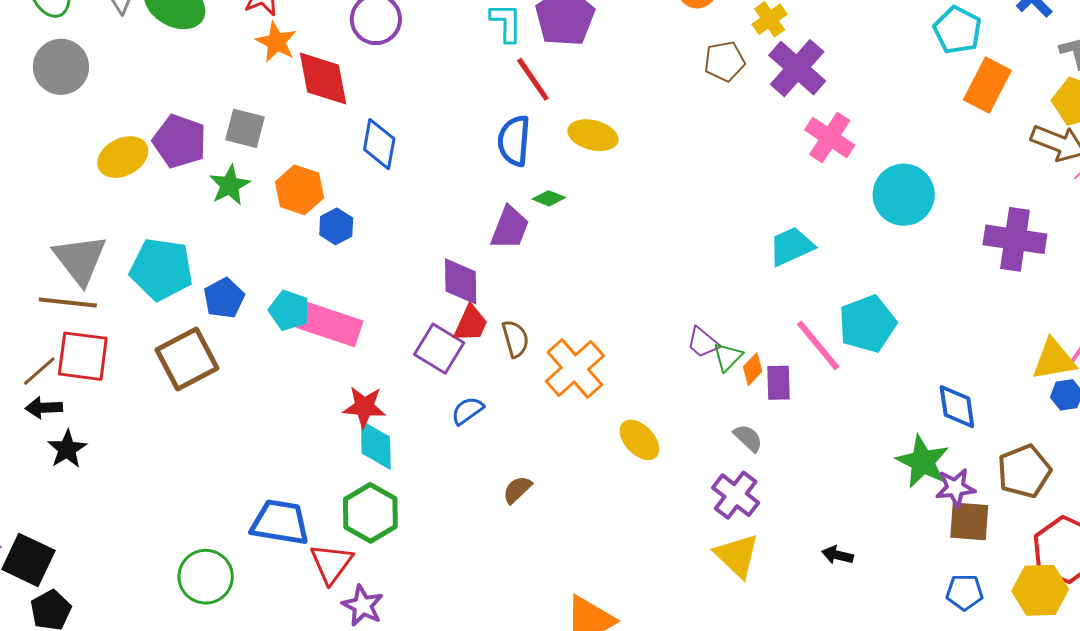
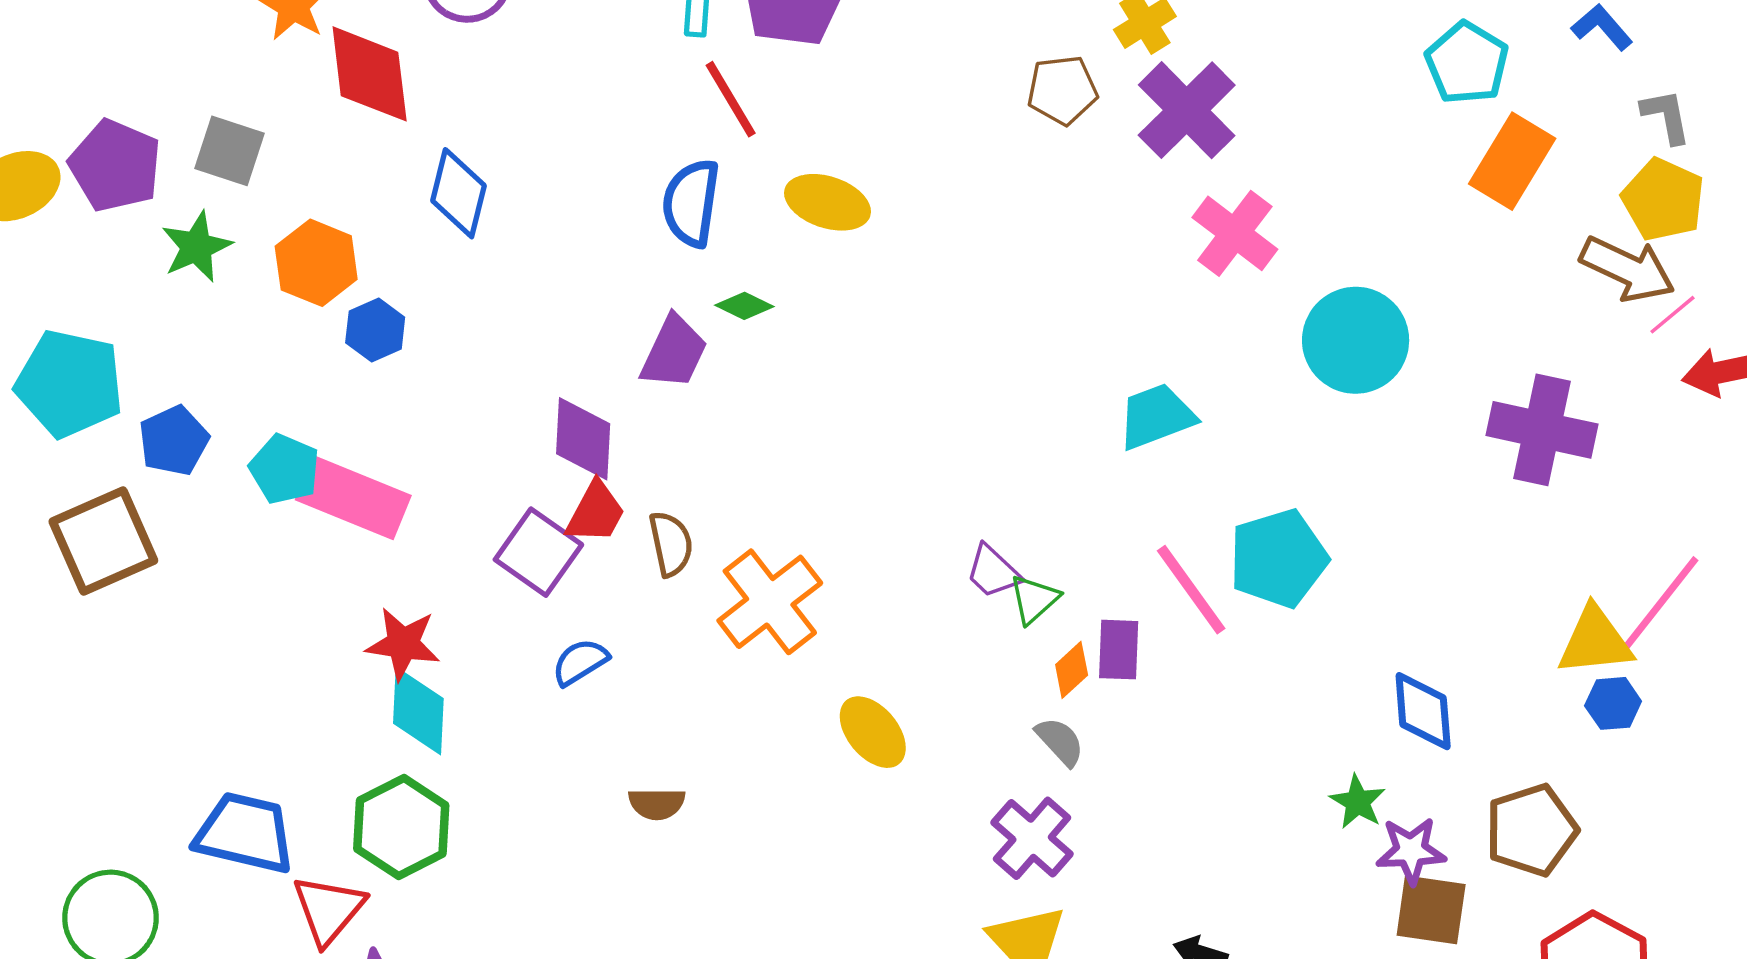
orange diamond: (753, 369) -> (1072, 670), moved
green star: (923, 462) -> (1358, 802), size x0.6
brown semicircle: (517, 490) -> (657, 804), turned -140

